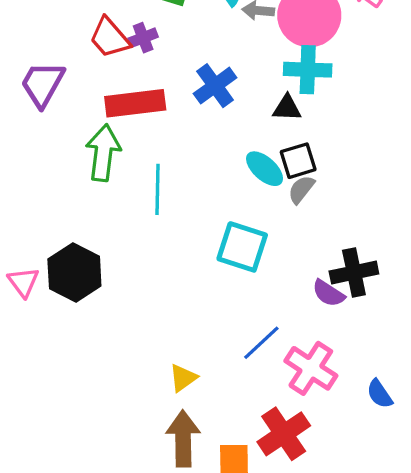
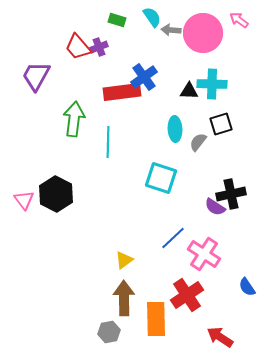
cyan cross: (308, 70) -> (212, 84), moved
red rectangle: (135, 103) -> (122, 92), moved
black square: (298, 161) -> (221, 124), moved
cyan ellipse: (265, 169) -> (175, 129), turned 45
blue semicircle: (380, 394) -> (247, 287), moved

